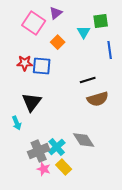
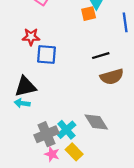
orange square: (58, 42) -> (89, 14), moved, turned 32
blue square: (42, 66) -> (46, 54), moved
black triangle: (32, 102) -> (25, 87), moved, turned 40
cyan arrow: (17, 123) -> (22, 103), turned 120

